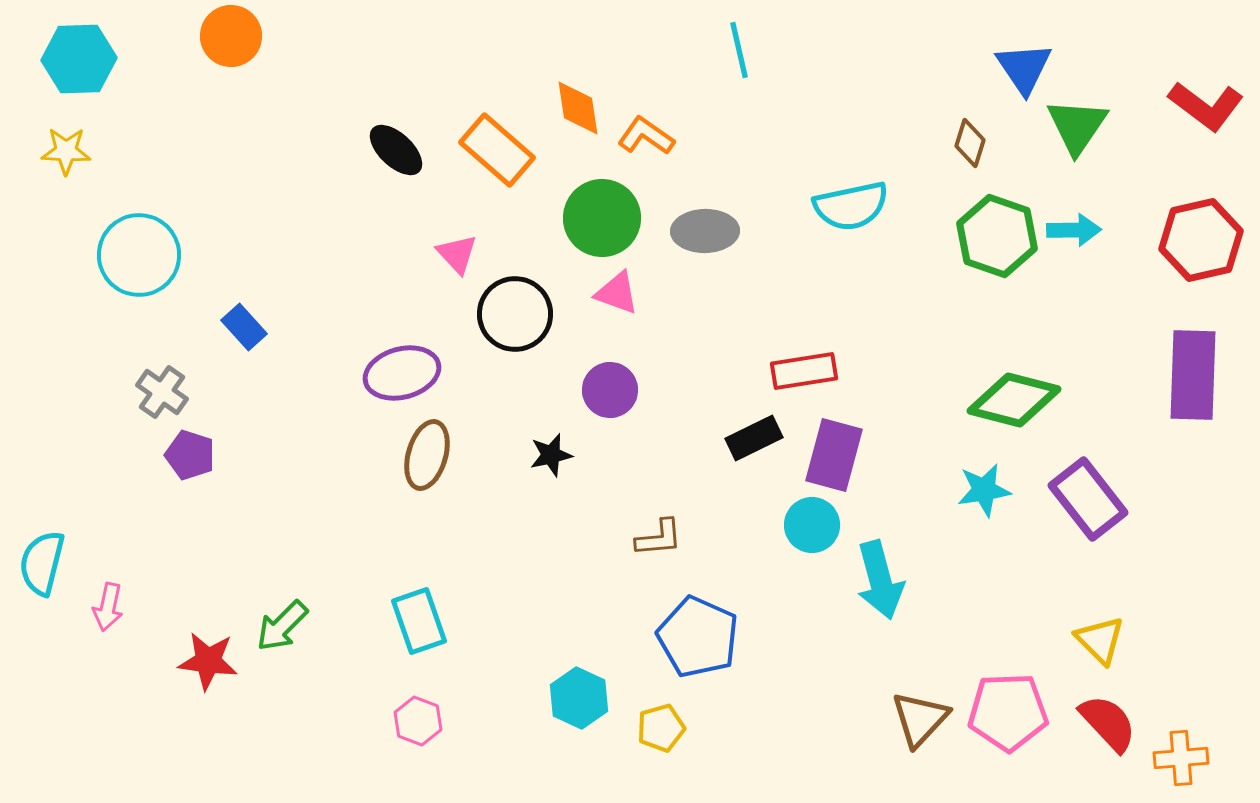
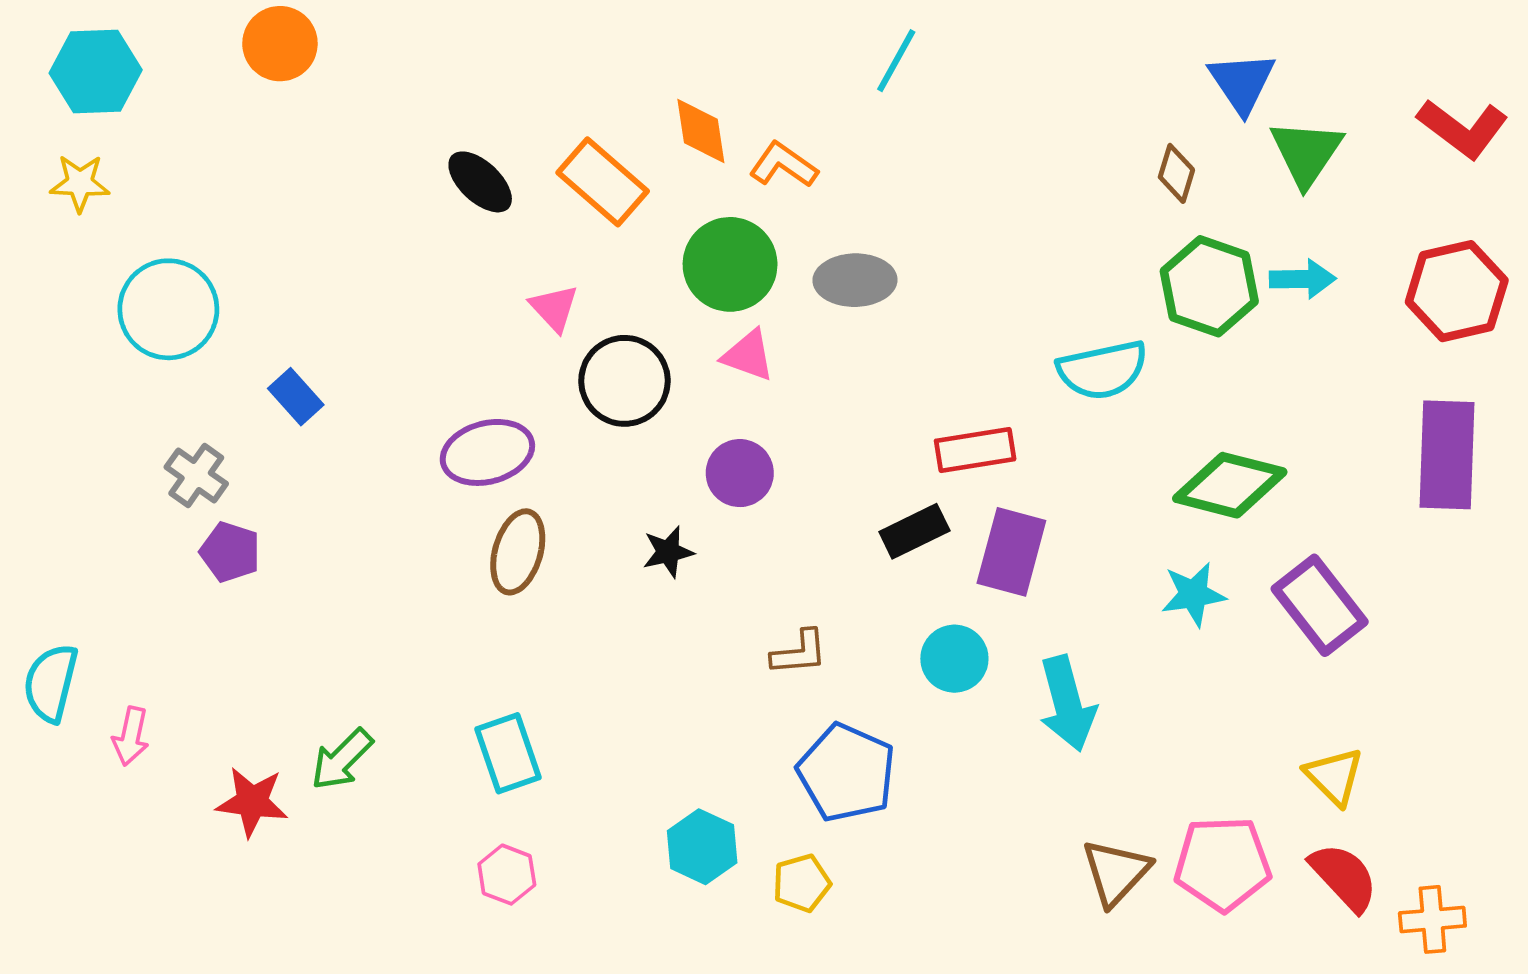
cyan line: (739, 50) -> (896, 61), turned 42
cyan semicircle: (851, 206) -> (1102, 370), moved
cyan circle: (812, 525) -> (954, 659), moved

